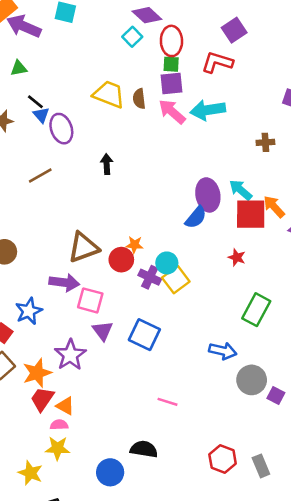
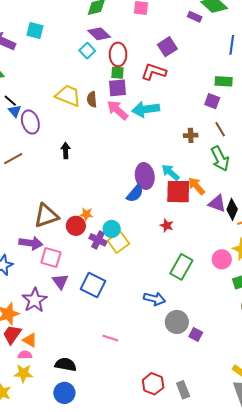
black semicircle: (144, 449) -> (66, 364), moved

